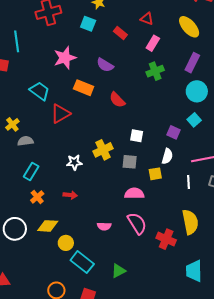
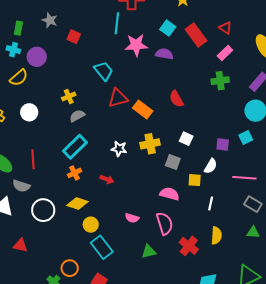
cyan square: (88, 24) -> (168, 28), moved
red rectangle: (120, 33) -> (196, 35), size x1.6
cyan line: (17, 41) -> (117, 23), moved
purple semicircle: (105, 65) -> (164, 54), moved, turned 144
orange rectangle: (84, 88) -> (143, 109), moved
purple square: (173, 132) -> (223, 145), turned -32
gray semicircle: (25, 141) -> (77, 116), turned -35
cyan rectangle: (31, 172) -> (75, 147), size x1.4
white line: (188, 182) -> (211, 203), moved
yellow semicircle: (190, 222) -> (216, 236), size x0.7
white circle: (15, 229) -> (43, 210), moved
green triangle: (118, 271) -> (149, 252), moved

